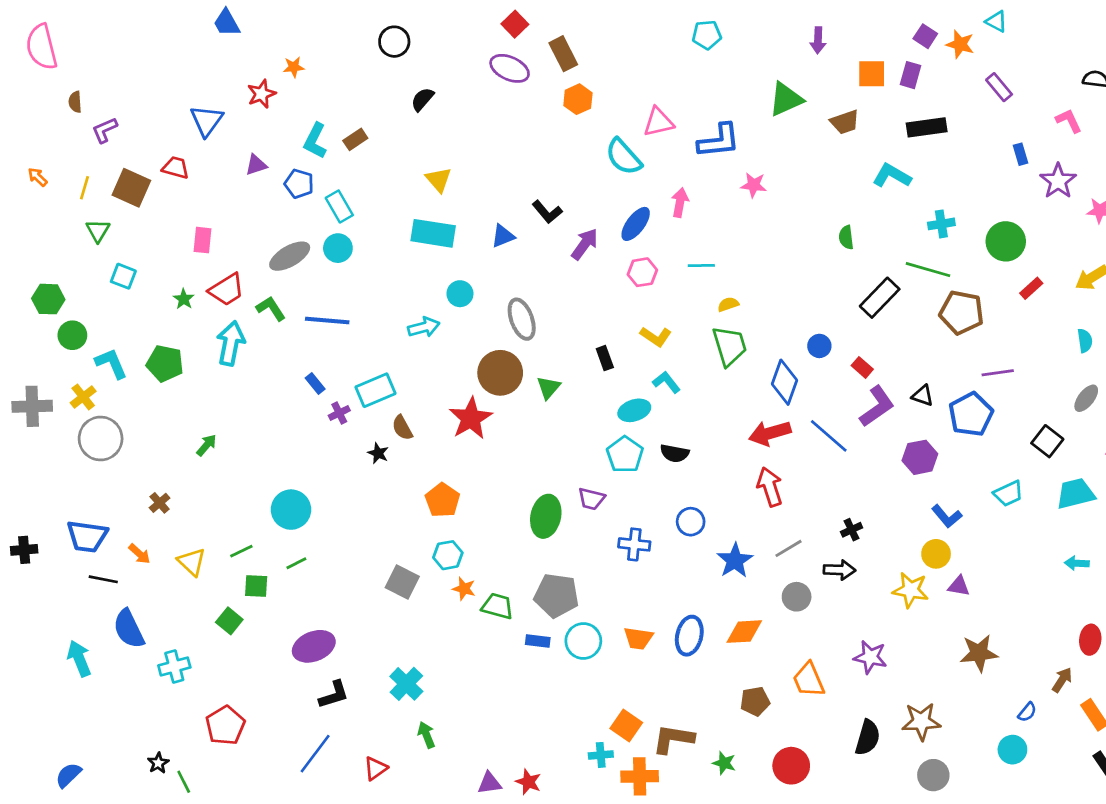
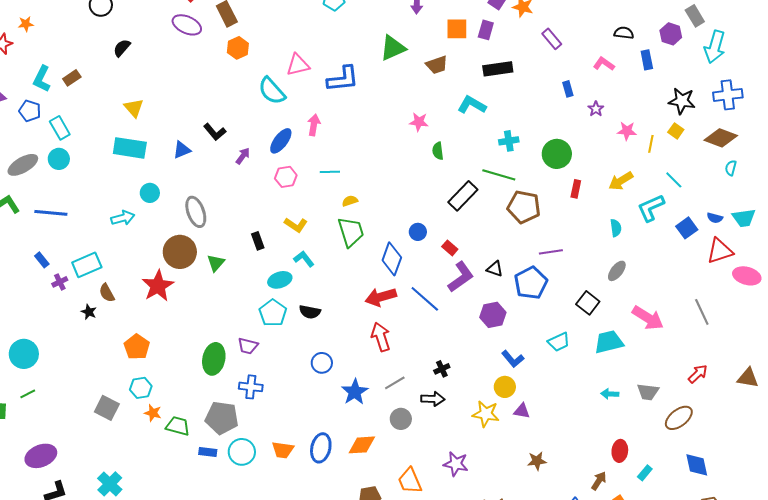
pink L-shape: (1069, 121) -> (604, 64), turned -30
purple star: (1058, 181) -> (596, 109), size x0.6
pink star: (754, 185) -> (419, 122), moved
purple arrow: (585, 244) -> (243, 156), size x0.7
red rectangle: (1031, 288) -> (576, 189), turned -36
blue cross: (634, 544) -> (251, 387), moved
brown star: (979, 653) -> (537, 461), size x0.7

